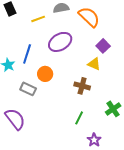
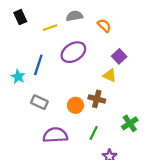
orange semicircle: (89, 17) -> (104, 26), size x0.6
orange circle: (45, 74) -> (76, 105), moved
purple semicircle: (15, 119) -> (55, 135), moved, turned -55

